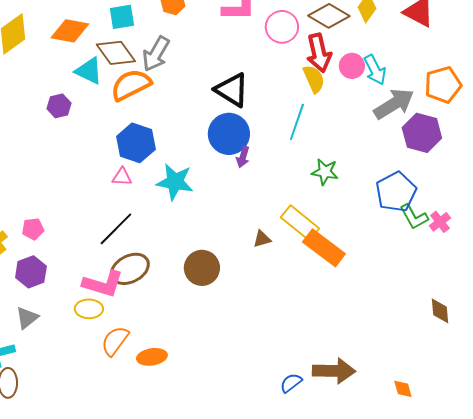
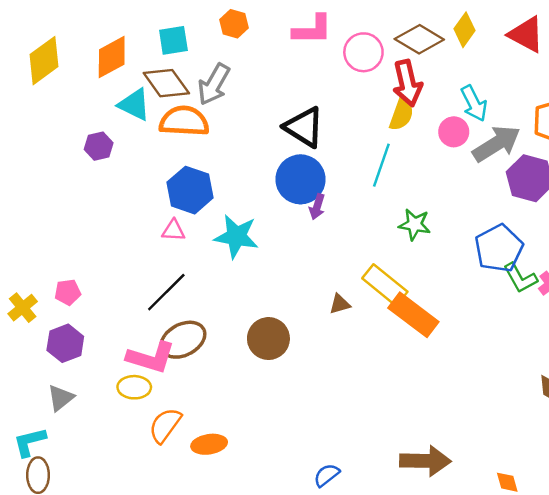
orange diamond: (70, 31) -> (112, 57), turned -39
pink circle: (352, 66) -> (454, 132), moved
yellow semicircle: (314, 79) -> (401, 114), turned 44
orange semicircle: (131, 85) -> (184, 121), turned 30
blue semicircle: (291, 383) -> (327, 475), moved

